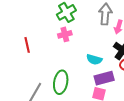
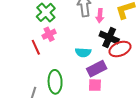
red line: (27, 45) -> (36, 47), moved

